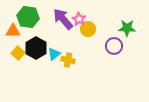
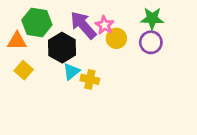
green star: (127, 28) -> (152, 18), moved
purple circle: (114, 46) -> (151, 42), moved
black hexagon: (36, 48) -> (62, 48), moved

